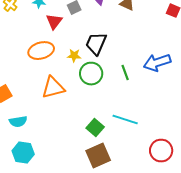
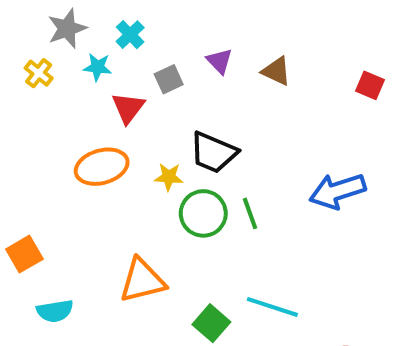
black trapezoid: (96, 44) -> (213, 152), turned -90
green line: (125, 73) -> (250, 213), moved
orange triangle: (53, 88) -> (142, 281), moved

